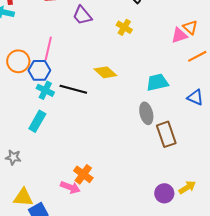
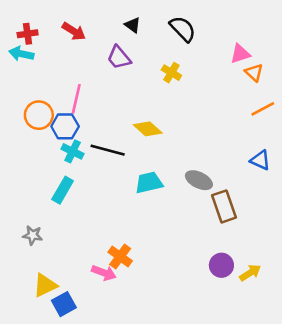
pink triangle: (179, 35) -> (240, 54), moved
cyan trapezoid: (157, 82) -> (149, 183), moved
gray ellipse: (146, 113) -> (199, 180), turned -50
purple circle: (164, 193) -> (221, 265), moved
yellow triangle: (23, 197) -> (45, 285), turned -30

